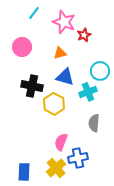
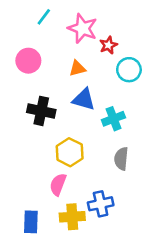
cyan circle: (100, 71) -> (129, 70), moved
yellow hexagon: (54, 104) -> (70, 152), moved
pink semicircle: (61, 142) -> (58, 184), moved
yellow cross: (56, 168) -> (72, 217), turned 36

